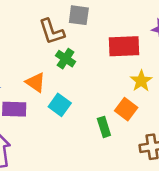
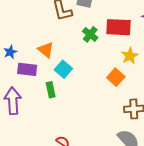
green cross: (66, 59) -> (90, 34), moved
green rectangle: (104, 127) -> (51, 90), moved

